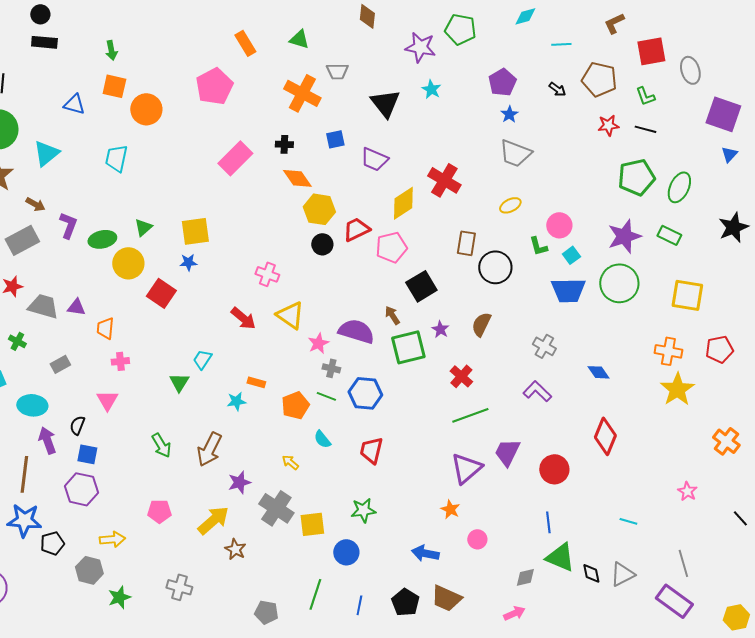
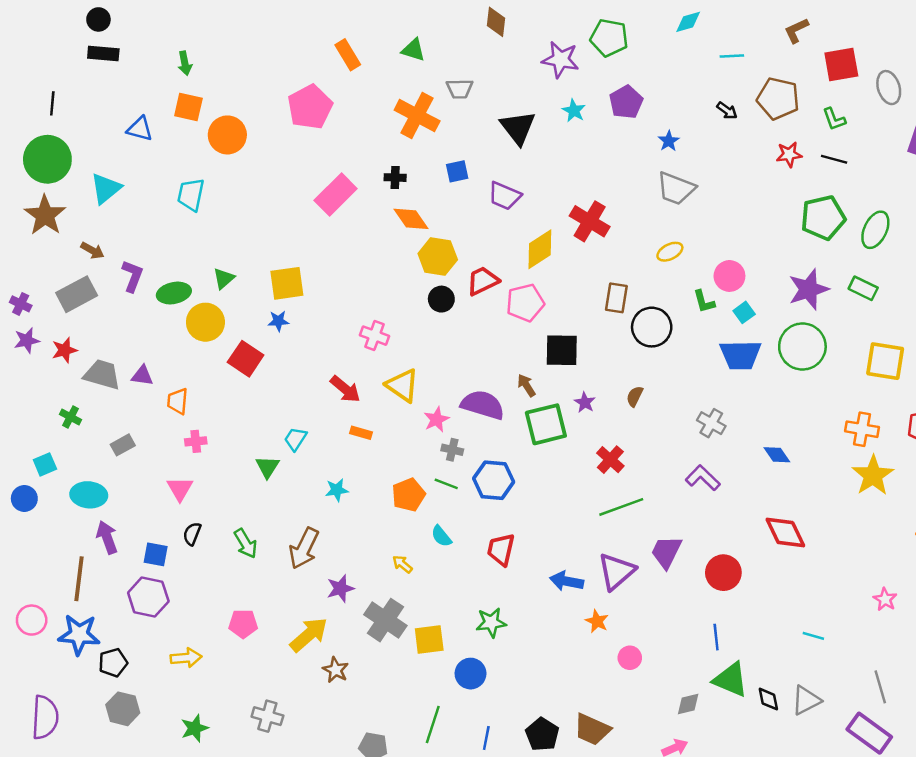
purple pentagon: (502, 82) -> (626, 102), moved
black square: (421, 286) -> (562, 350), turned 32
brown semicircle: (481, 324) -> (635, 396), size x0.7
orange rectangle: (256, 382) -> (361, 433), moved
black semicircle: (77, 425) -> (192, 534), moved
red diamond: (605, 436) -> (785, 533), turned -48
blue arrow: (425, 553) -> (567, 581), moved
gray hexagon: (89, 570) -> (123, 709), moved

